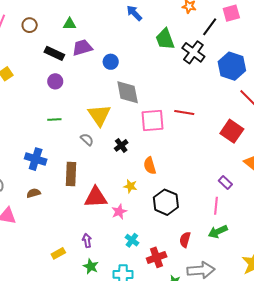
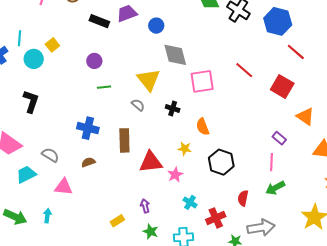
purple circle: (55, 81) -> (94, 61), moved
red line: (184, 113) -> (244, 70), moved, turned 36
black cross: (121, 145) -> (173, 108), turned -32

